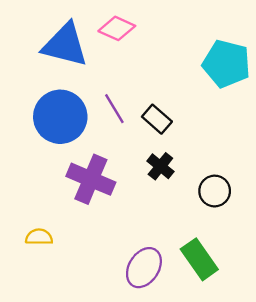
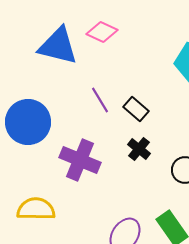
blue circle: (60, 117) -> (28, 122), moved
yellow semicircle: (39, 237) -> (36, 209), size x1.6

